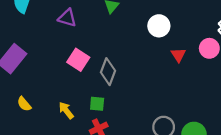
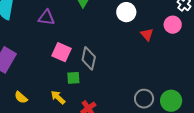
green square: (97, 104) -> (73, 78), moved

